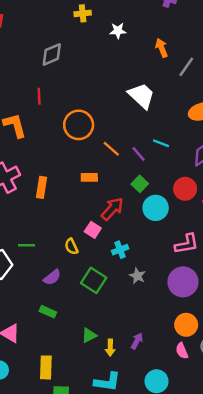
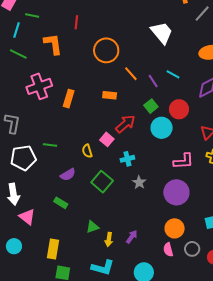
red circle: (185, 189) -> (179, 109), moved

